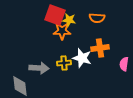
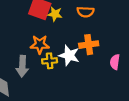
orange star: (62, 31) -> (40, 45), moved
gray arrow: (39, 68) -> (22, 66), turned 90

